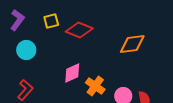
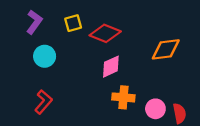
pink diamond: (72, 73) -> (111, 67), moved
orange cross: (95, 86) -> (123, 97), turned -30

